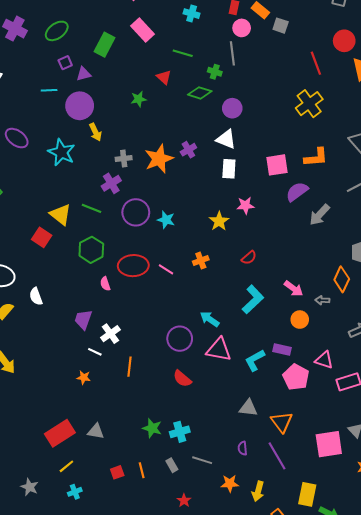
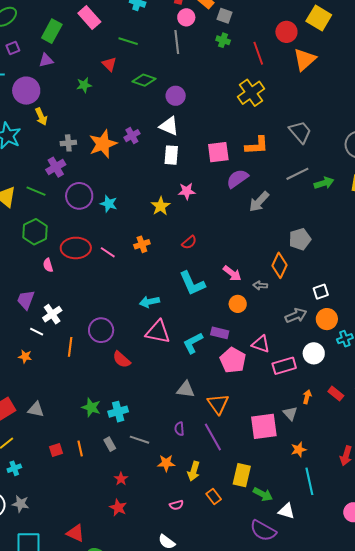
green cross: (215, 72) -> (223, 40), moved
purple triangle: (84, 74) -> (46, 60), moved
cyan L-shape: (253, 299) -> (192, 283), turned 108
cyan arrow: (210, 319) -> (149, 302), turned -48
purple circle: (180, 339) -> (101, 330), moved

